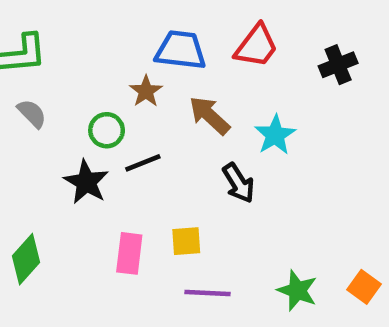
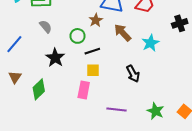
black cross: (338, 65) -> (180, 23), moved
black star: (86, 182) -> (55, 58), moved
black arrow: (238, 183) -> (133, 74), moved
yellow square: (186, 241) -> (93, 70), moved

